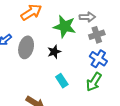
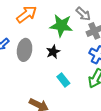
gray arrow: (87, 17) -> (83, 14), turned 49

